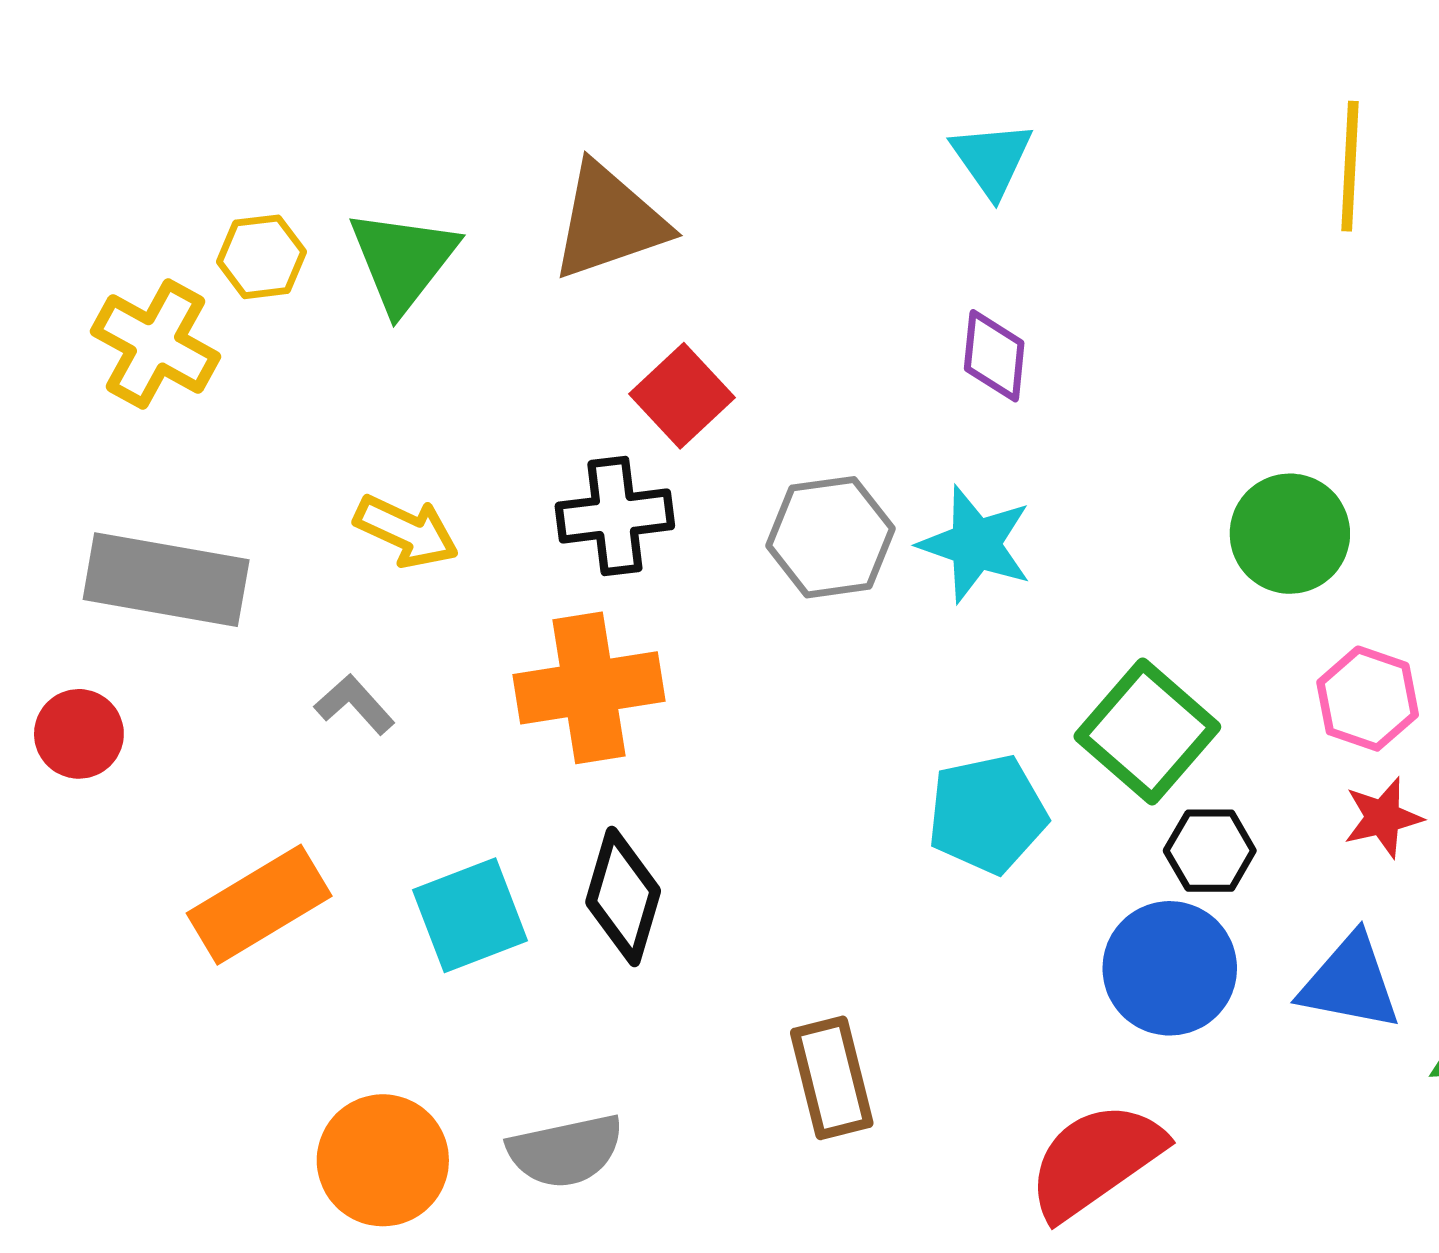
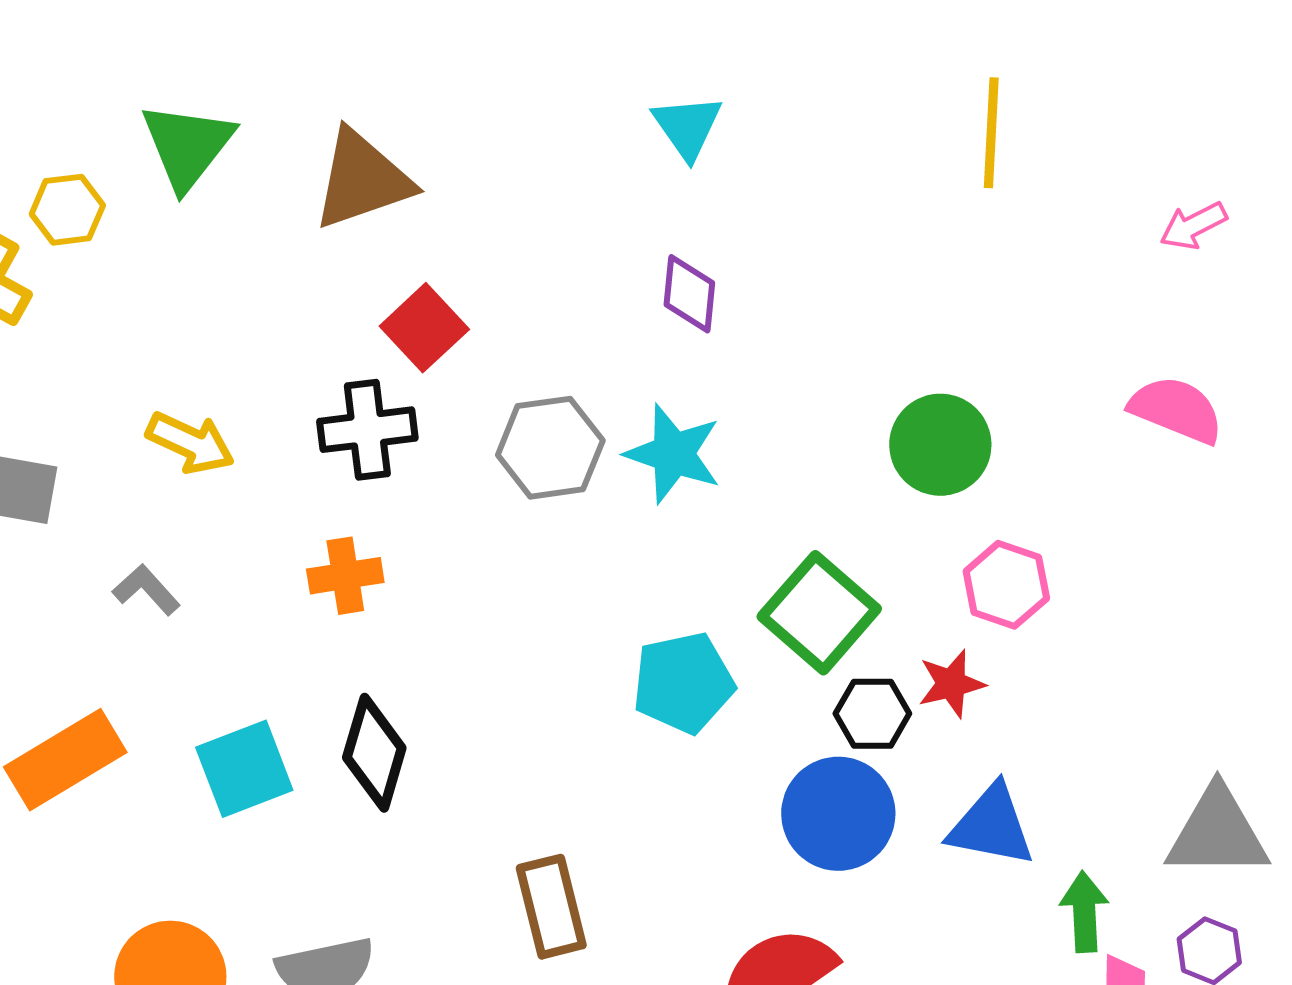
green triangle: (403, 260) -> (187, 146), moved
orange cross: (589, 688) -> (345, 576), size x0.6
red star: (1383, 818) -> (951, 684), moved

